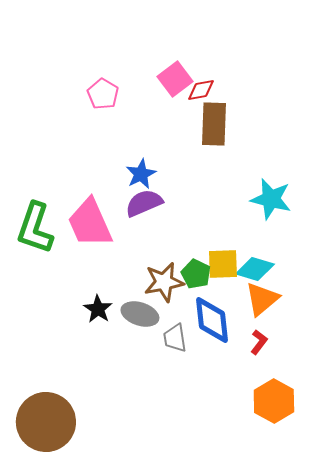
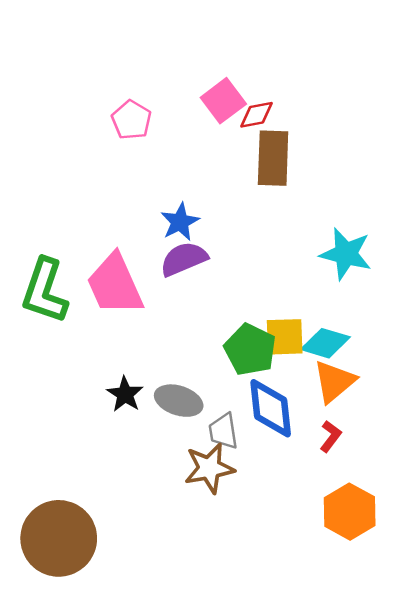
green pentagon: (196, 274) -> (250, 350), size x1.4
brown star: (164, 282) -> (209, 468), moved

